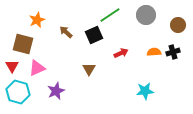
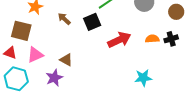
red arrow: (121, 53) -> (119, 40), size x1.6
red triangle: (12, 66) -> (10, 53), turned -40
brown triangle: (89, 69) -> (66, 60), moved, turned -32

